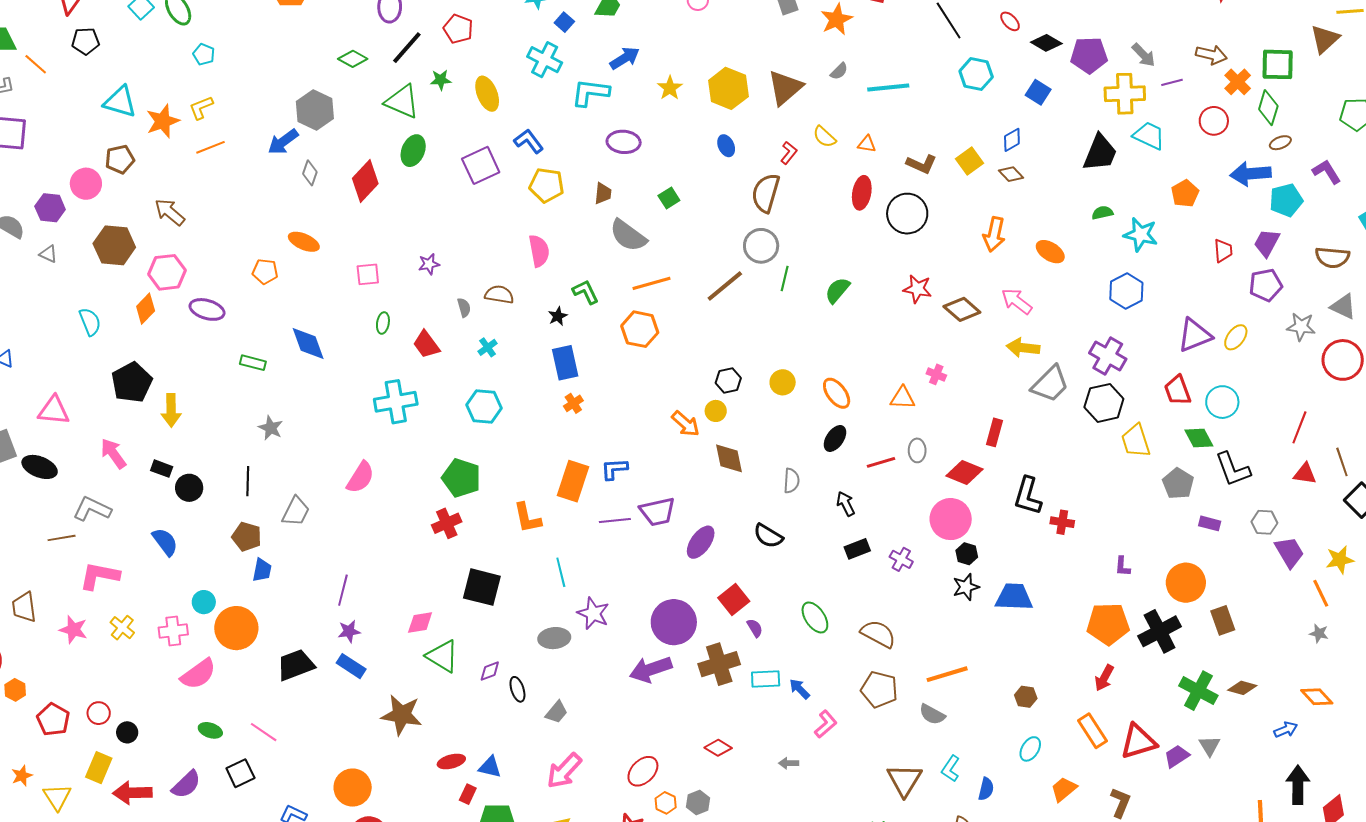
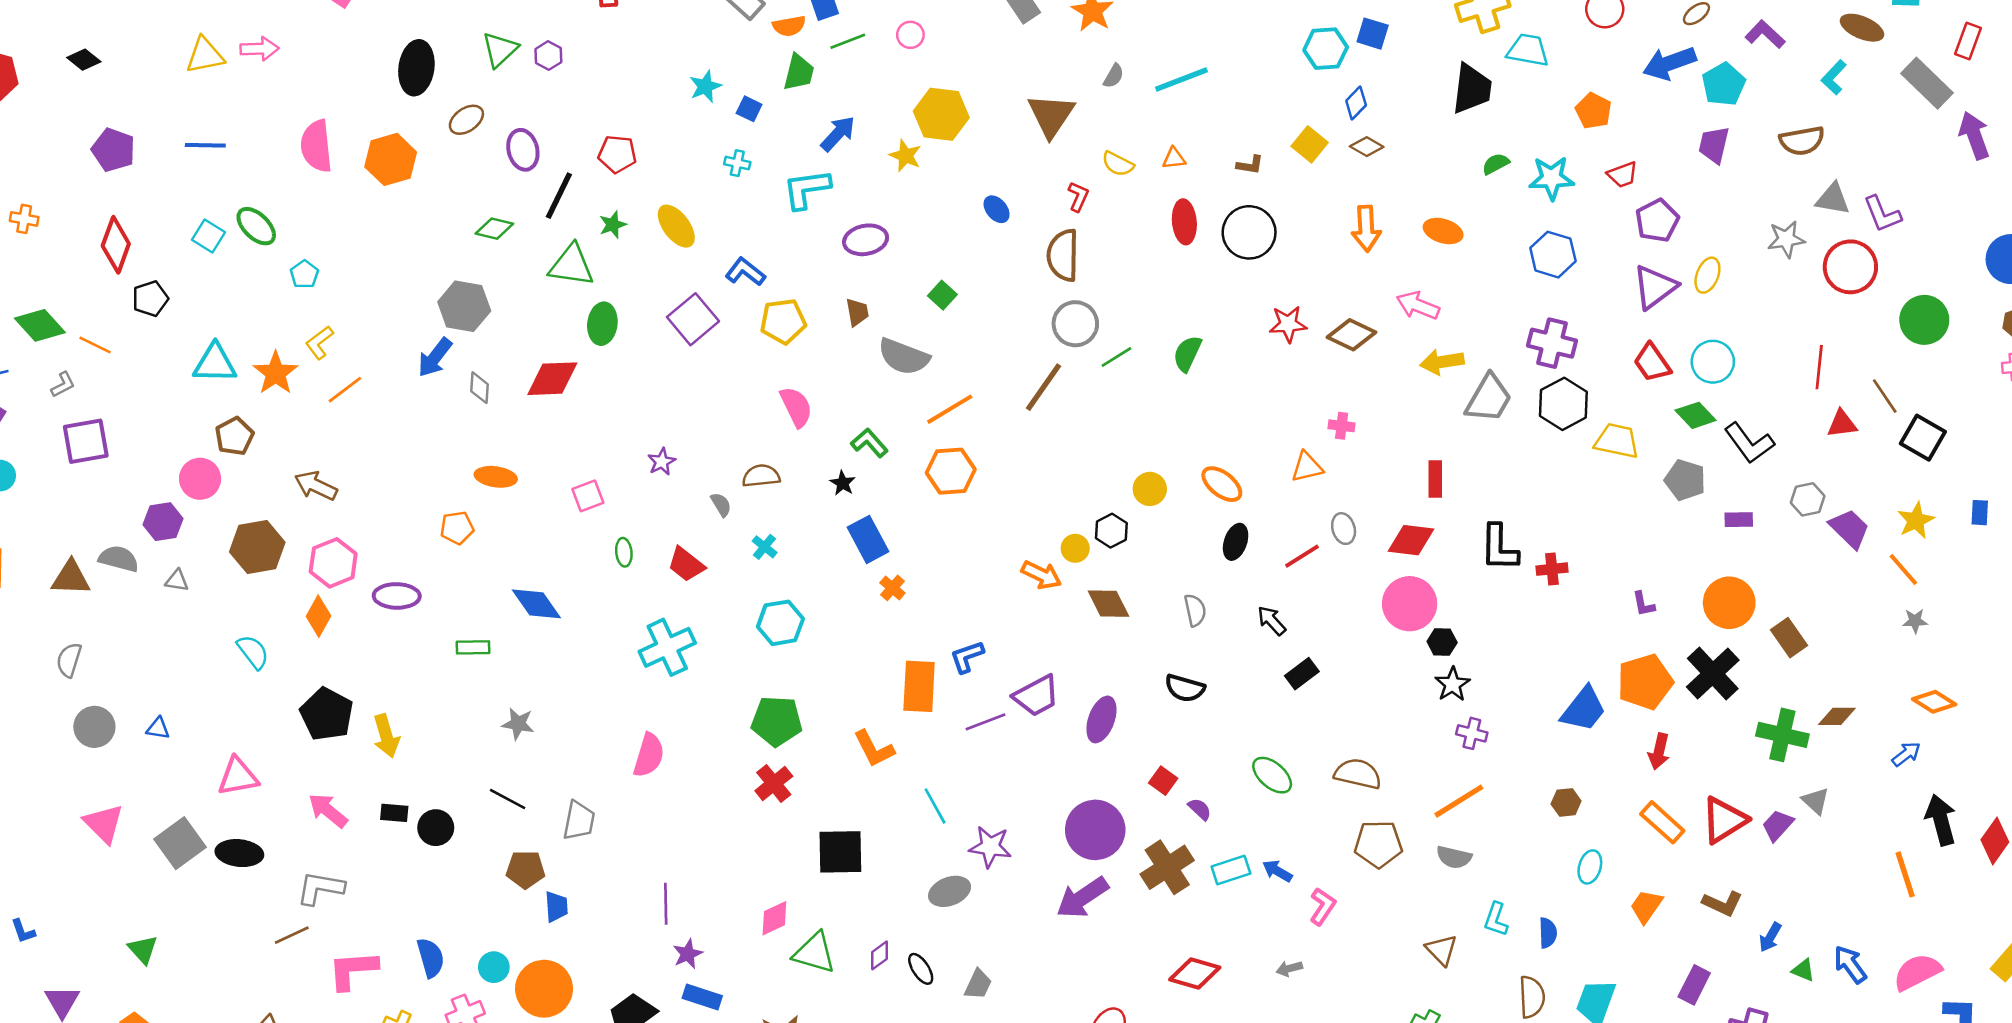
cyan pentagon: (204, 54) -> (304, 274), turned 30
cyan cross: (545, 60) -> (737, 163), size x0.6
cyan hexagon: (976, 74) -> (1326, 49), moved
yellow hexagon: (728, 88) -> (941, 114), moved
brown L-shape: (922, 164) -> (1250, 165), size x0.7
red diamond: (365, 181) -> (552, 379), turned 60
red trapezoid: (1223, 251) -> (1622, 175), moved, turned 90
green line: (785, 279) -> (1116, 357), turned 60
purple pentagon: (1266, 285) -> (1657, 221), moved
black hexagon: (728, 380) -> (1111, 531), moved
yellow trapezoid: (1136, 441) -> (1617, 441), turned 135
black line: (248, 481) -> (508, 799), turned -48
blue semicircle: (165, 542) -> (431, 958), moved, turned 36
purple cross: (901, 559) -> (1472, 733), moved
blue trapezoid: (1014, 597) -> (1584, 709), moved, turned 141
red square: (734, 600) -> (1163, 781), size x0.7
red diamond: (718, 748) -> (1195, 974), size x1.4
brown triangle: (904, 780) -> (1442, 950), size x0.7
brown L-shape: (1120, 803) -> (1722, 903), turned 108

